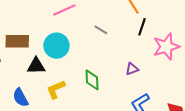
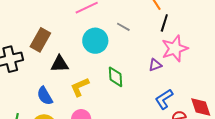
brown rectangle: (17, 41) -> (40, 40), turned -60
cyan circle: (56, 46) -> (95, 41), moved
pink star: (166, 47) -> (175, 49), moved

